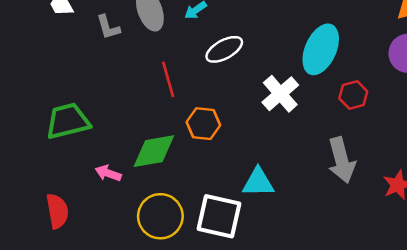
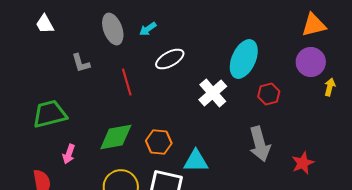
gray L-shape: (108, 27) -> (81, 63), moved
orange hexagon: (203, 124) -> (159, 142), moved
pink arrow: (108, 173) -> (69, 154), moved, turned -90

